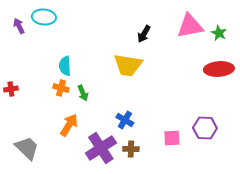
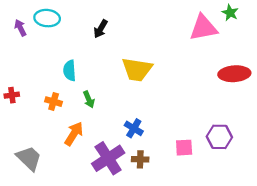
green star: (219, 33) -> (230, 13), moved
black arrow: (144, 34) -> (101, 29), moved
orange cross: (61, 88) -> (54, 102), moved

